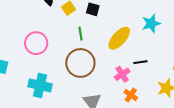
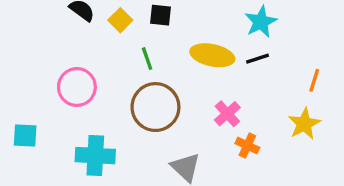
yellow ellipse: (119, 38) -> (212, 55), turned 70
black line: (140, 62) -> (257, 59), moved

